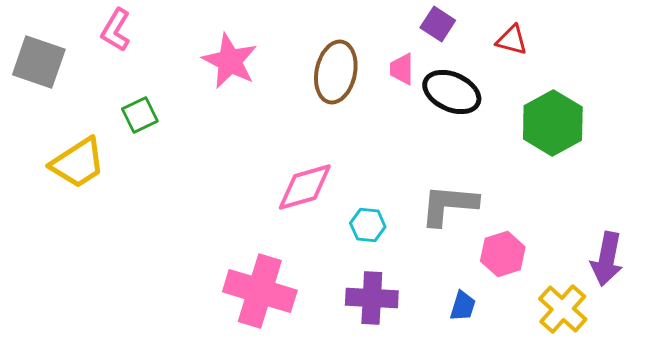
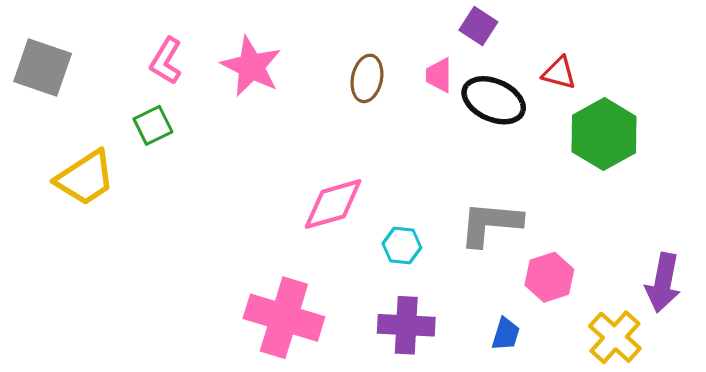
pink L-shape: (116, 30) -> (166, 61), moved
red triangle: (512, 40) -> (559, 73), moved
brown ellipse: (336, 72) -> (367, 78), size x0.7

